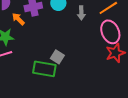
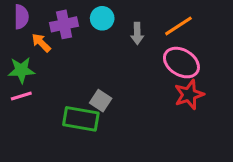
pink ellipse: (110, 32) -> (181, 63), turned -35

